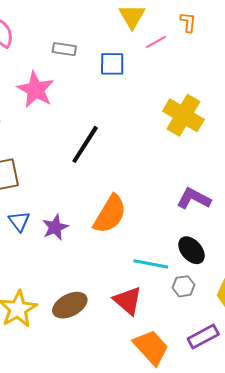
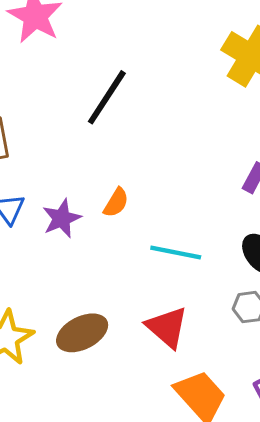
orange semicircle: (110, 214) -> (116, 203), moved, size x0.5
cyan line: (151, 264) -> (176, 253), moved

